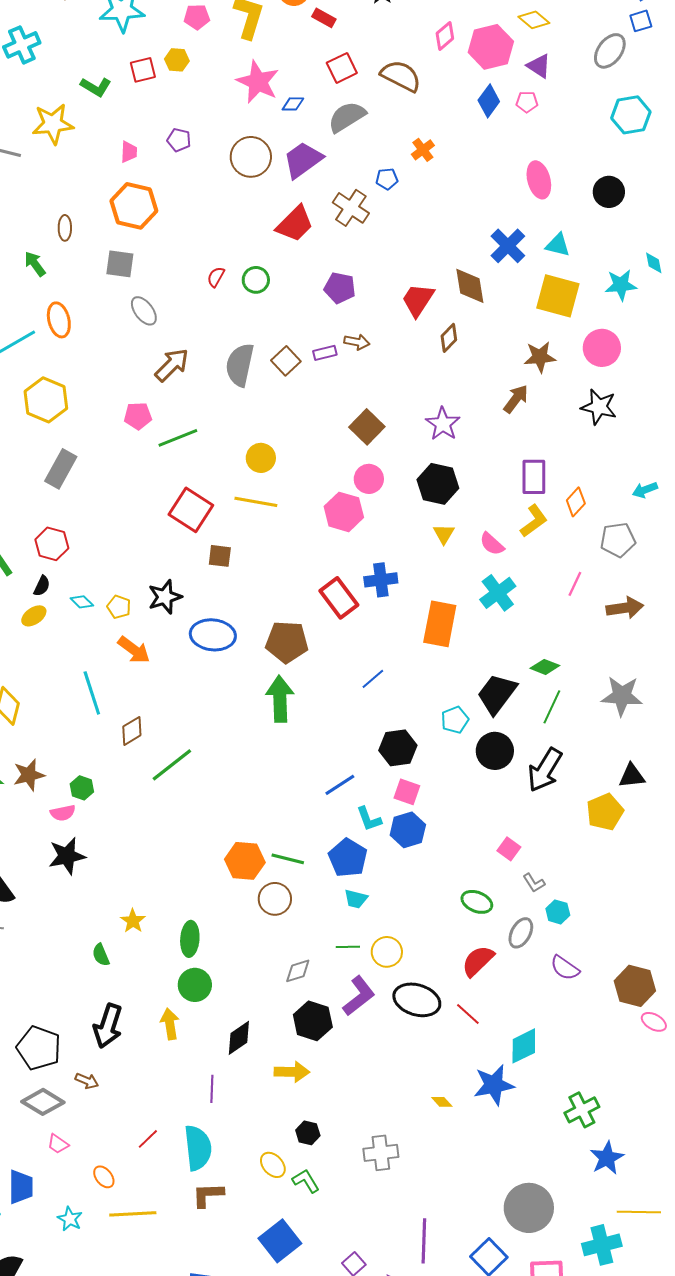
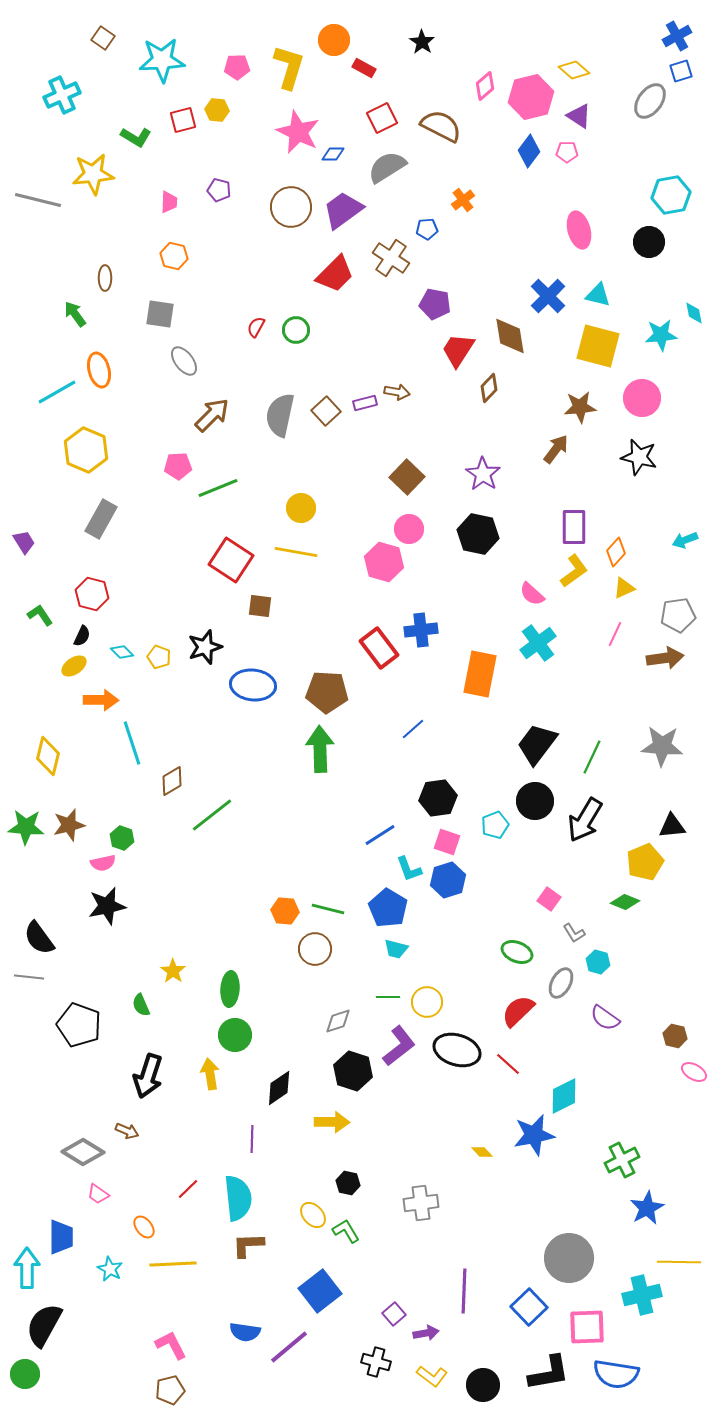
cyan hexagon: (631, 115) -> (671, 195), moved
orange hexagon: (134, 206) -> (174, 256), size x0.6
purple pentagon: (340, 288) -> (435, 304), moved
yellow triangle: (444, 534) -> (624, 588), moved, turned 35
gray pentagon: (618, 540) -> (678, 615), moved
orange arrow: (134, 650) -> (101, 700), moved, turned -36
green diamond: (545, 667) -> (625, 902), moved
cyan pentagon: (455, 720) -> (495, 825), moved
orange hexagon: (245, 861) -> (285, 911), size x0.7
brown hexagon: (635, 986) -> (675, 1036), size x0.6
black pentagon: (39, 1048) -> (79, 1025), moved

